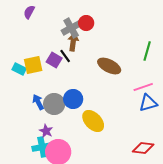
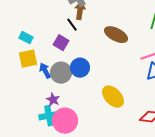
purple square: (54, 60) -> (61, 43), moved
yellow square: (33, 65) -> (28, 59), moved
yellow ellipse: (93, 121) -> (113, 97), moved

